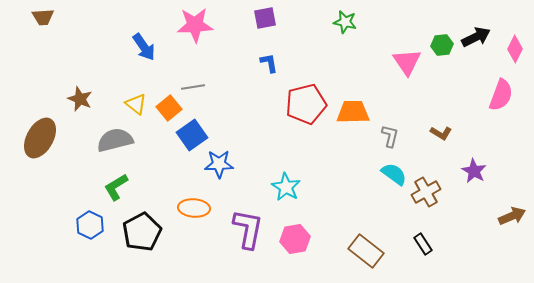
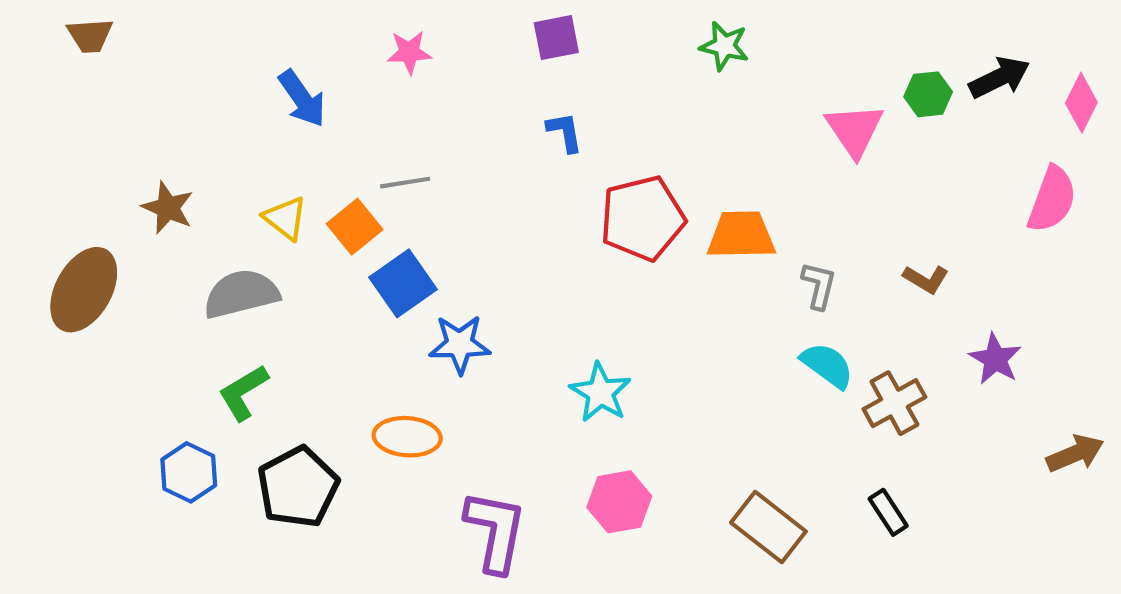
pink star: (195, 25) -> (409, 52), size x0.6
purple L-shape: (248, 229) -> (495, 531), moved

